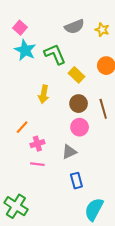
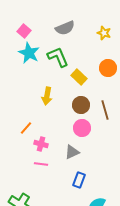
gray semicircle: (74, 27) -> (65, 28), moved
pink cross: (37, 144) -> (41, 144), turned 32
blue rectangle: (76, 181) -> (79, 180), turned 35

